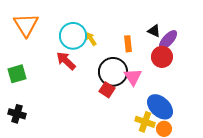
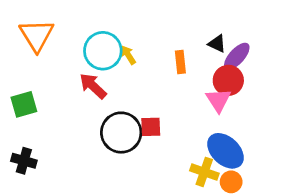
black circle: (113, 72) -> (121, 133), moved
pink triangle: (133, 77) -> (218, 100), moved
red square: (107, 90) -> (151, 127), turned -35

